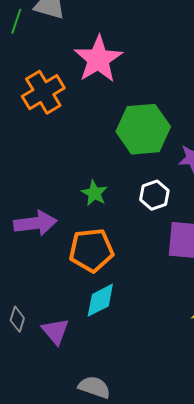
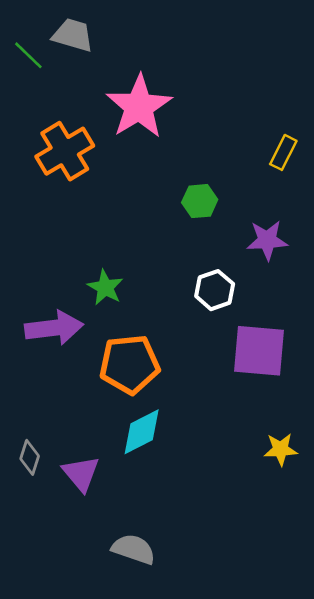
green line: (16, 21) -> (28, 55), turned -65
green hexagon: (143, 129) -> (200, 201), size x0.5
green star: (94, 193) -> (105, 287), moved

